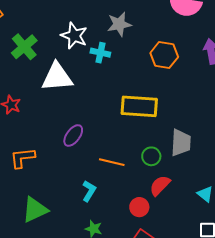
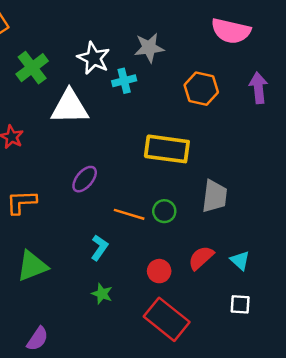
cyan cross: (100, 53) -> (124, 81), turned -30
green circle: (151, 156) -> (164, 211), moved
red semicircle: (160, 185) -> (201, 258), moved

